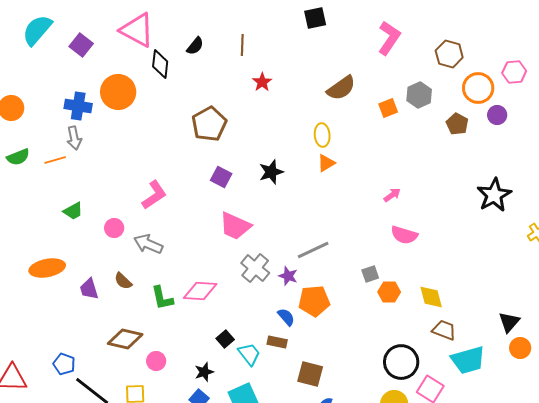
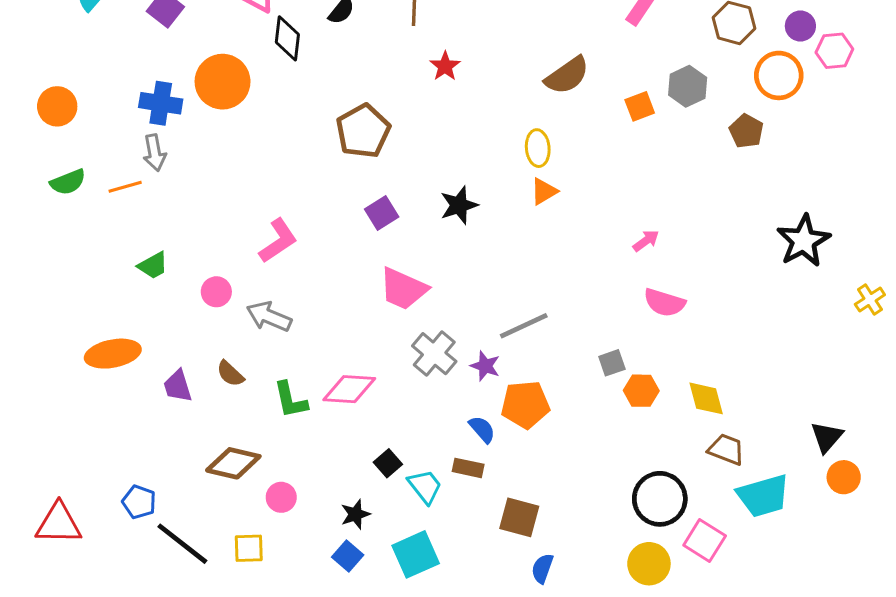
purple circle: (497, 115) -> (800, 26), moved
purple square: (221, 177) -> (382, 213), turned 30

